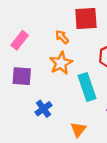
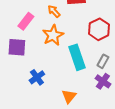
pink rectangle: (20, 40) -> (26, 21), moved

